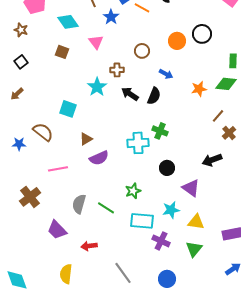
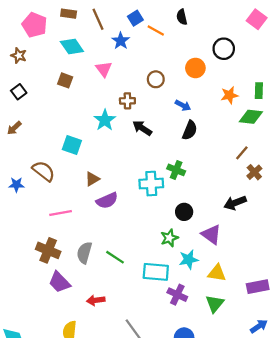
black circle: (202, 34) -> (224, 49), moved
orange star: (199, 89) -> (229, 95), moved
black semicircle: (154, 96) -> (190, 130), moved
green star: (133, 191) -> (169, 238), moved
brown cross: (30, 197) -> (48, 250), moved, turned -30

